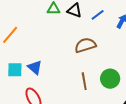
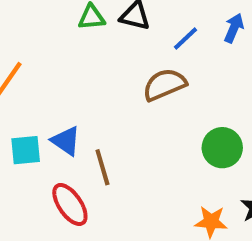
blue line: (98, 15) -> (185, 38), moved
brown line: (84, 81) -> (102, 167), moved

